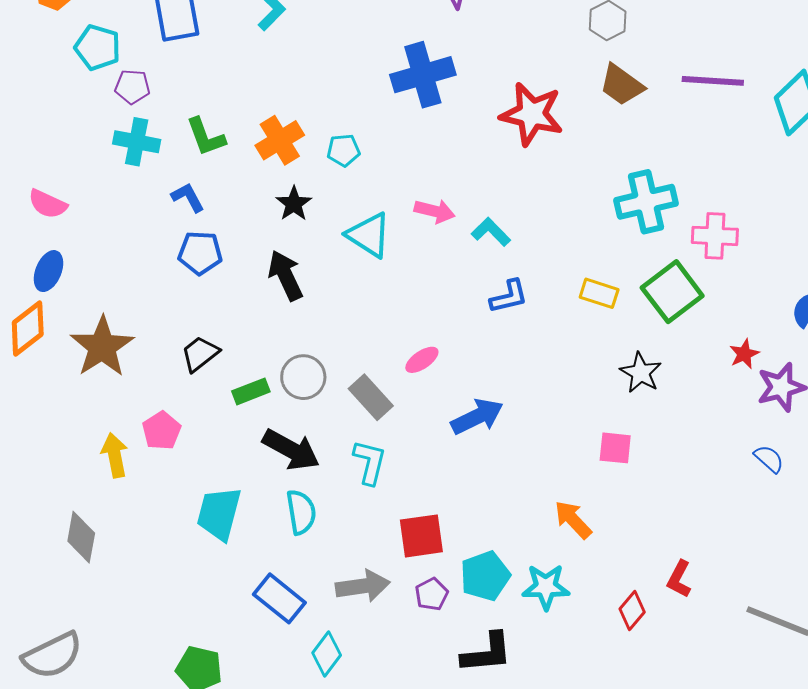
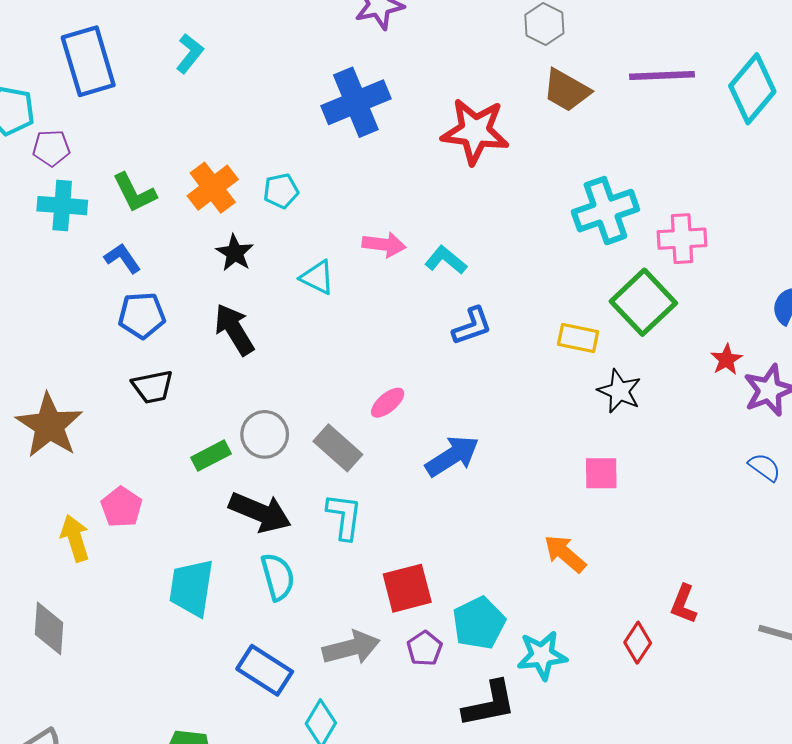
cyan triangle: (369, 235) -> (317, 277), size x0.7
yellow rectangle: (599, 293) -> (578, 338), moved
black trapezoid: (200, 354) -> (153, 387), moved, turned -147
cyan star: (546, 587) -> (542, 655), moved

